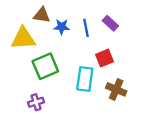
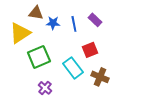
yellow triangle: (23, 38) -> (20, 33), turned -30
cyan rectangle: (85, 79) -> (73, 68), turned -45
purple cross: (36, 102) -> (45, 88), moved, turned -32

